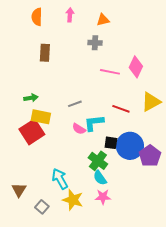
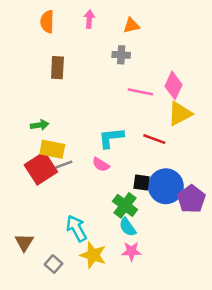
yellow triangle: (151, 102) -> (180, 114), moved
gray line: (75, 104) -> (64, 165), moved
cyan L-shape: (94, 123) -> (111, 138), moved

